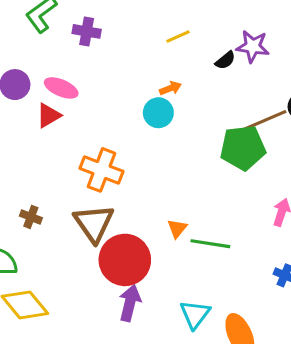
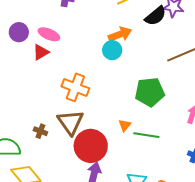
black semicircle: (225, 60) -> (156, 16), size x1.6
orange arrow: (170, 88) -> (120, 34), size x1.6
green pentagon: (243, 148) -> (150, 92), moved
brown cross: (31, 217) -> (40, 131), moved

